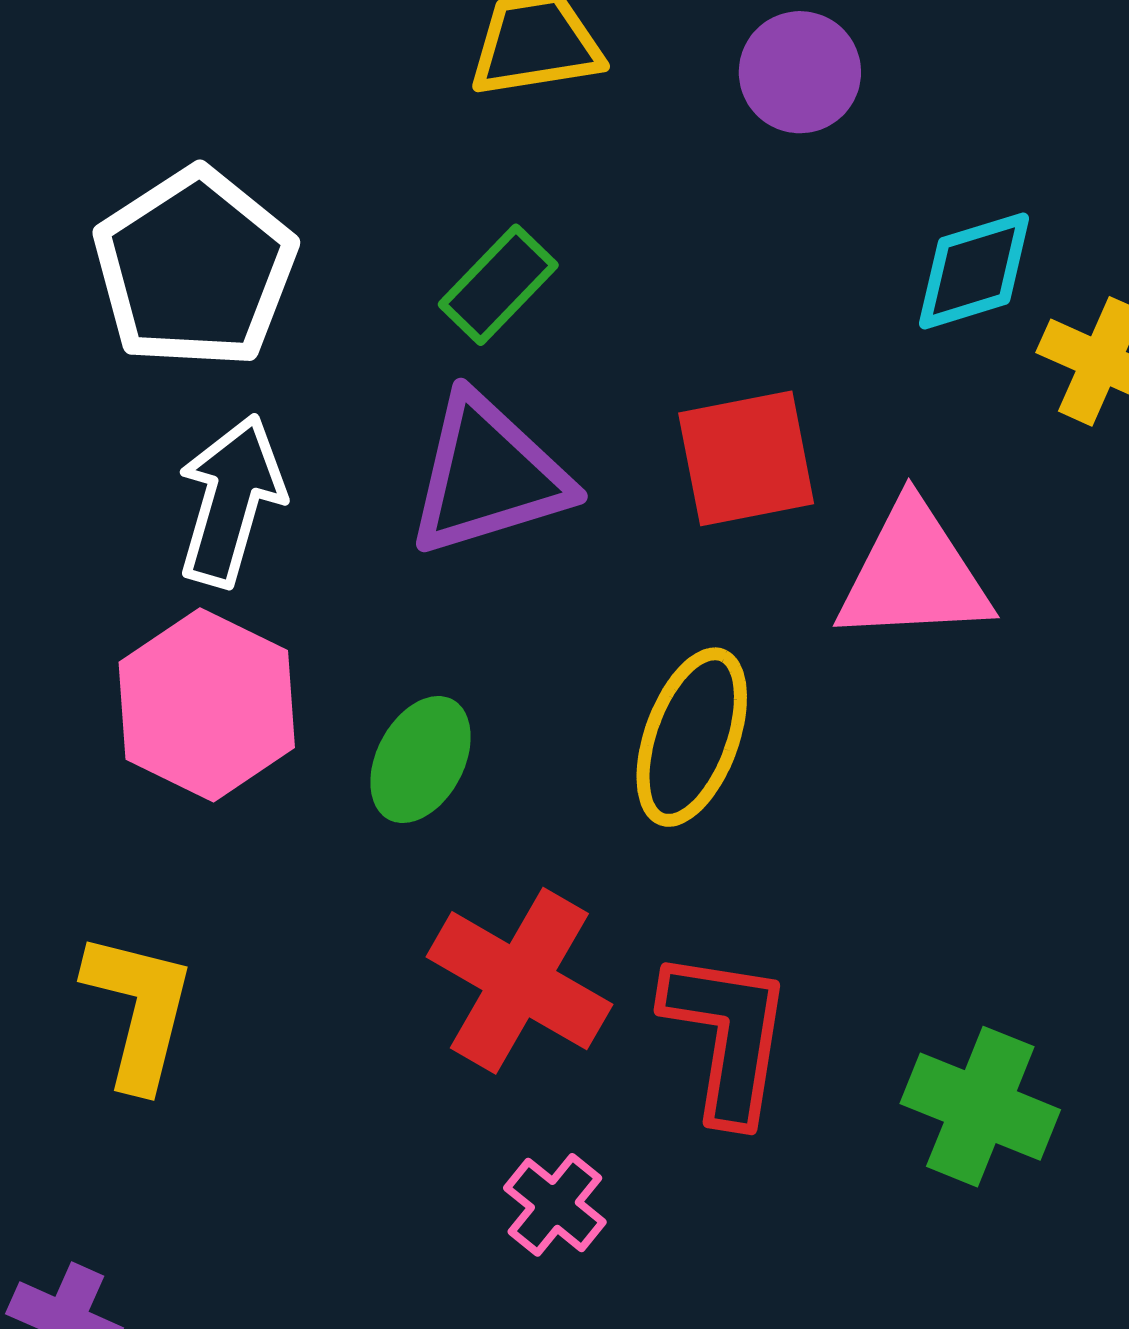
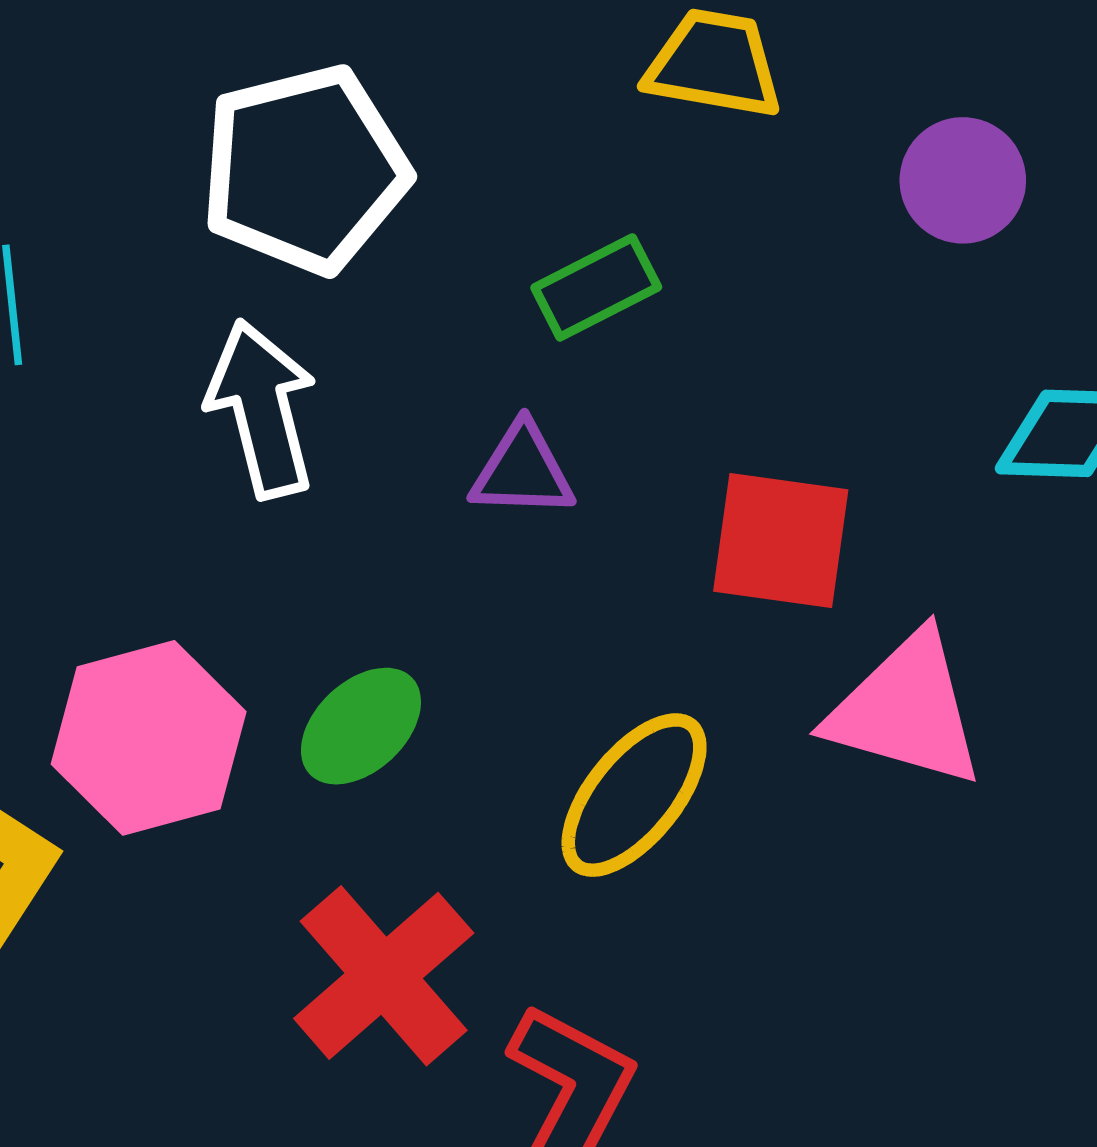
purple triangle: (488, 475) -> (522, 471), size x0.6
white arrow: (231, 501) -> (262, 409), turned -49
pink hexagon: (207, 705) -> (149, 738), moved

